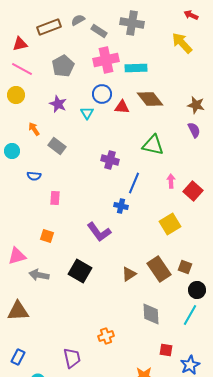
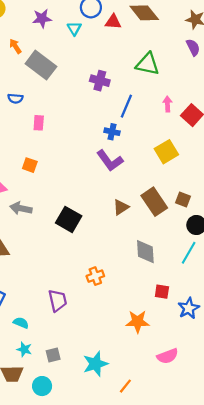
purple star: (58, 104) -> (42, 18), turned -30
gray rectangle: (57, 146) -> (41, 65), size x1.5
purple L-shape: (99, 232) -> (110, 161), moved
black square: (80, 271) -> (69, 219), moved

